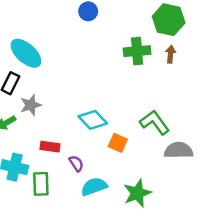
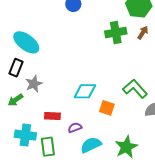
brown arrow: (170, 54) -> (143, 33), turned 32
cyan diamond: (93, 120) -> (85, 91), turned -40
purple semicircle: (76, 163) -> (75, 128), turned -72

